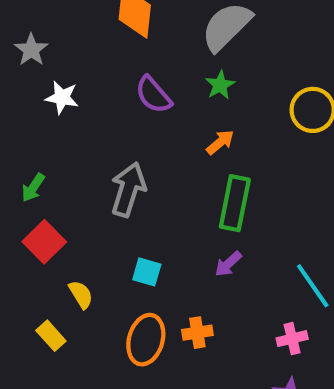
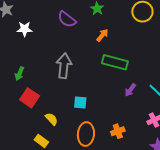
green rectangle: (235, 203) -> (115, 62), turned -75
purple arrow: (228, 264) -> (130, 90), moved
orange cross: (197, 333) -> (118, 131), moved

